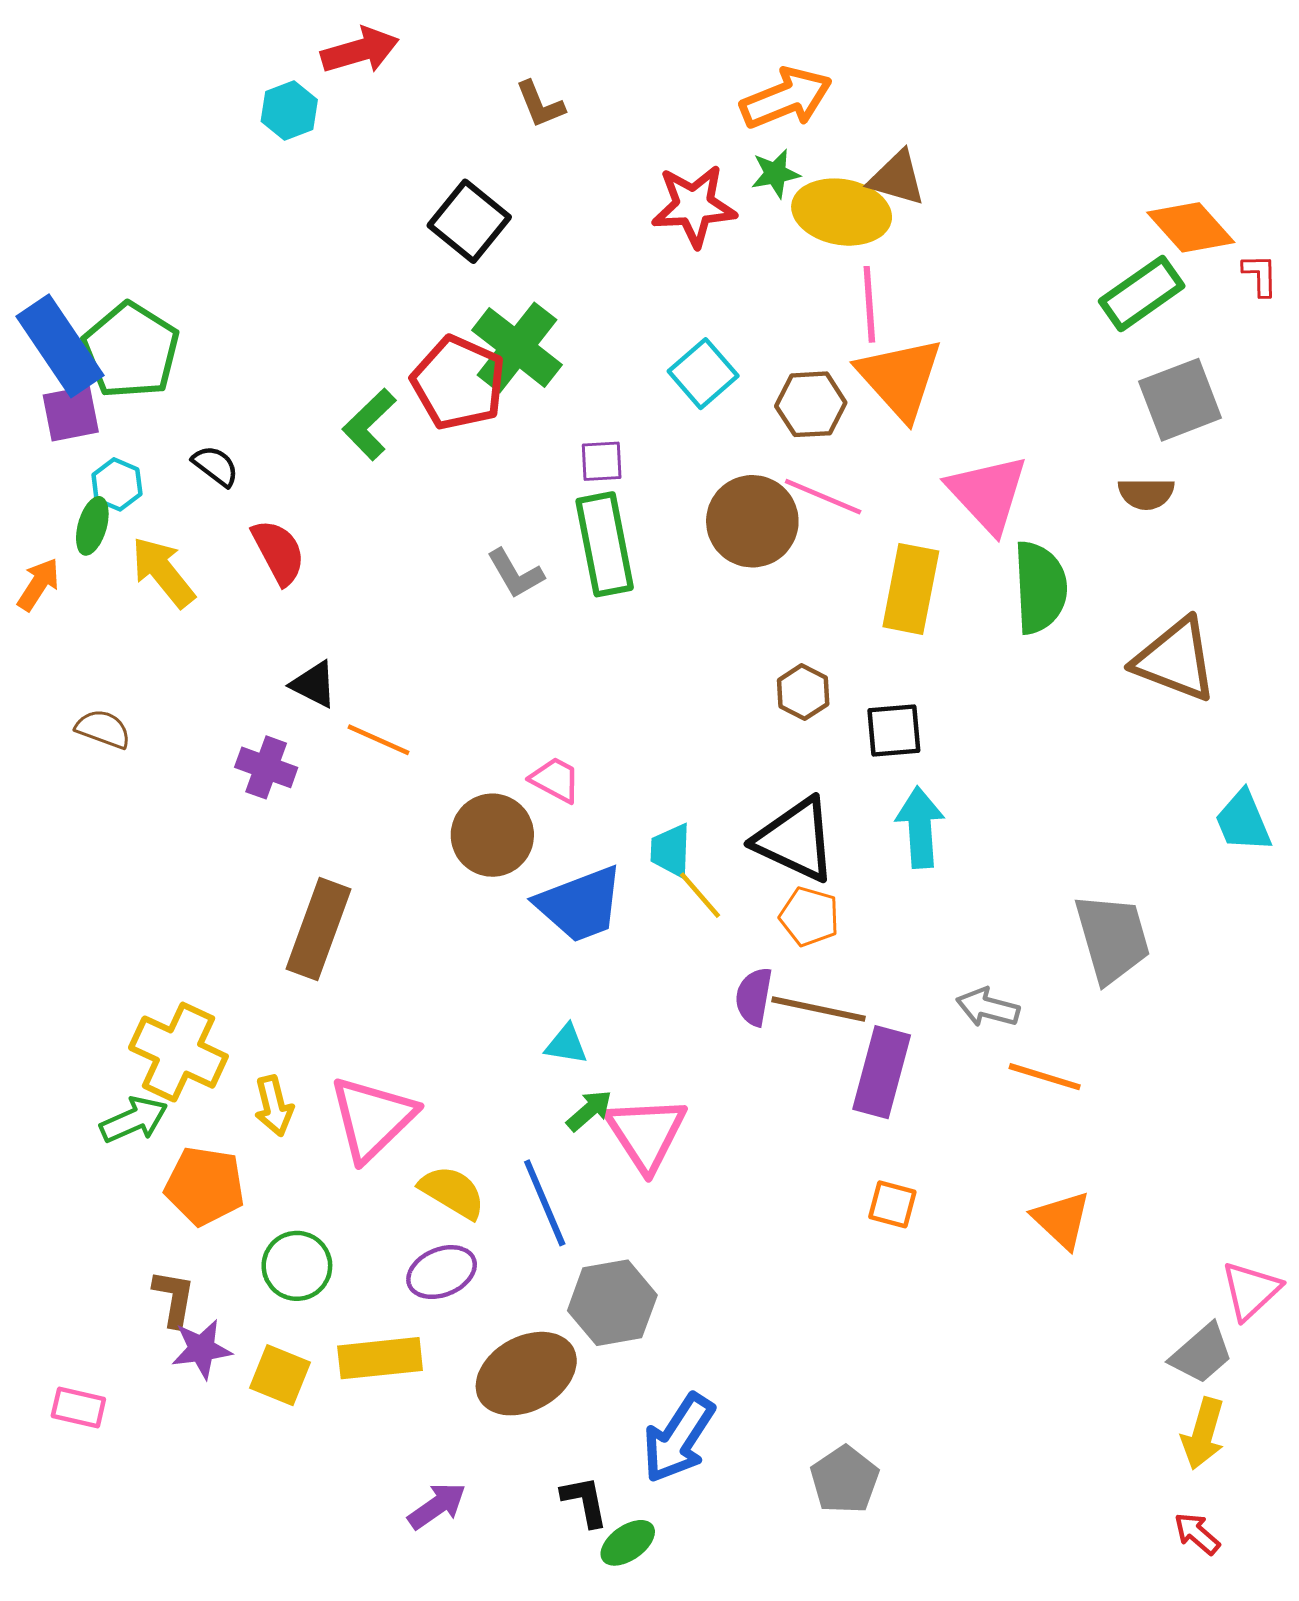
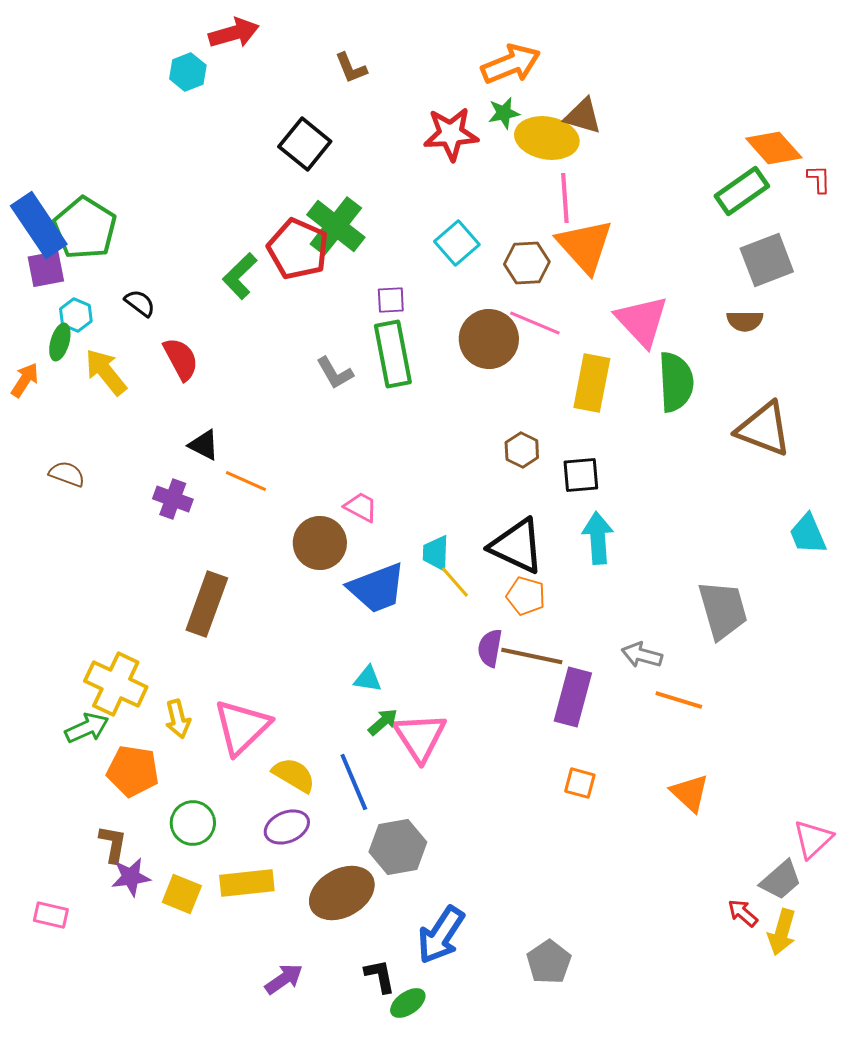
red arrow: (1197, 1534) -> (743, 913), moved

